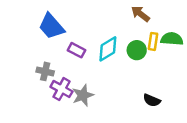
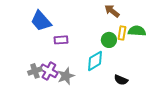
cyan diamond: (108, 49) -> (95, 61), moved
purple rectangle: (76, 50) -> (61, 40), turned -32
gray cross: (45, 71) -> (35, 71), moved, turned -32

